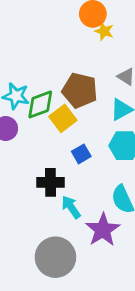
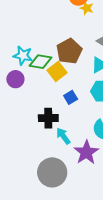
brown pentagon: (80, 90) -> (69, 51), turned 30
green diamond: (40, 104) -> (41, 62), turned 30

